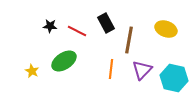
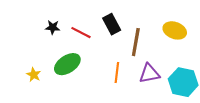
purple triangle: (142, 70) -> (149, 74), turned 35

